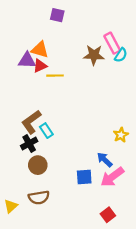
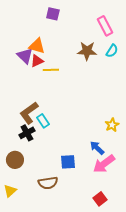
pink rectangle: (112, 43) -> (105, 26), moved
purple triangle: (27, 60) -> (25, 56), turned 42
brown circle: (38, 165) -> (15, 160), moved
blue square: (84, 177) -> (68, 162), moved
brown semicircle: (39, 197) -> (48, 183), moved

